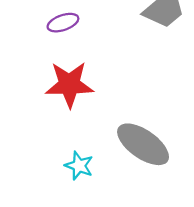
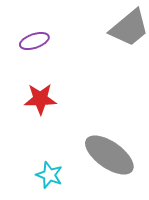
red star: (69, 85) -> (40, 99), size x0.7

